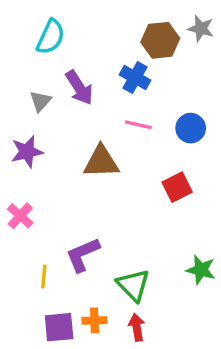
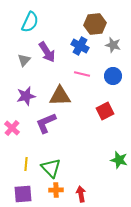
gray star: (201, 29) -> (113, 45), moved
purple star: (27, 152) -> (26, 96), moved
purple L-shape: (83, 255) -> (46, 123), moved
green triangle: (133, 285) -> (51, 168), moved
purple square: (59, 327) -> (23, 194), moved

